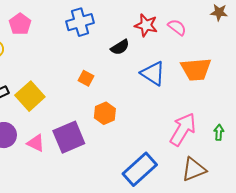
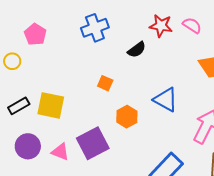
blue triangle: (153, 73) -> (166, 100), moved
yellow square: (30, 96) -> (51, 105), turned -32

